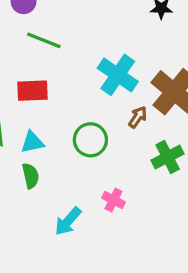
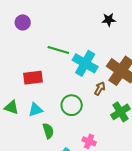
green line: (44, 40) -> (58, 50), moved
green semicircle: (31, 176) -> (48, 131), moved

